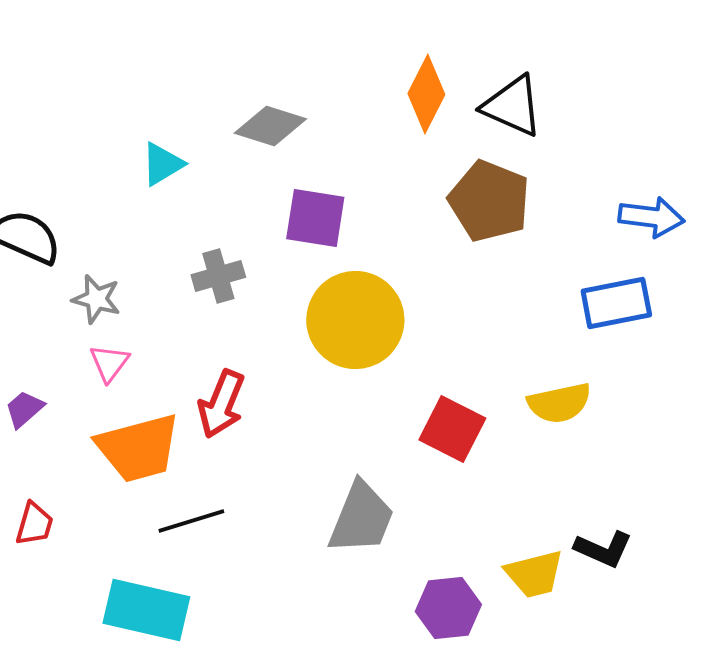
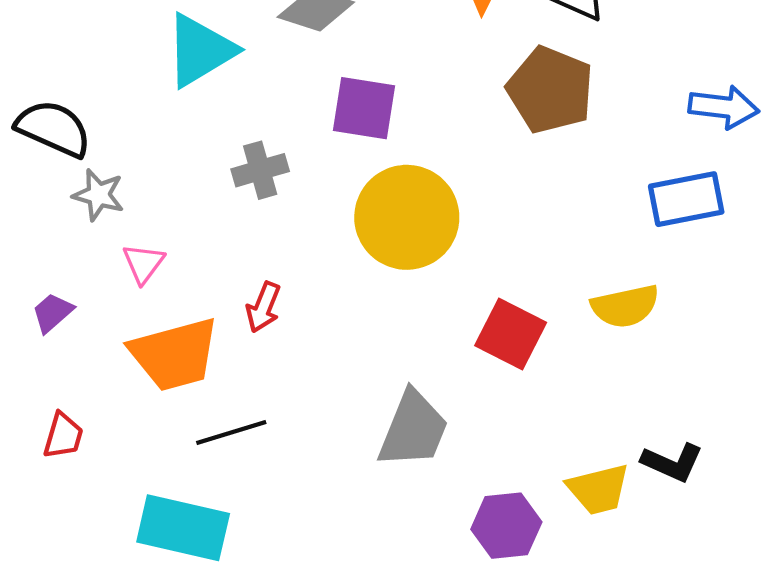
cyan triangle: (162, 164) -> (200, 50), size x1.6
gray star: (96, 299) -> (98, 195), moved
red arrow: (221, 404) -> (263, 307), size x0.7

